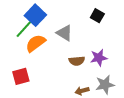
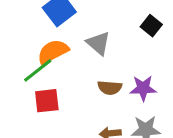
green line: (24, 28) -> (38, 70), moved
red square: (21, 76) -> (47, 101), moved

